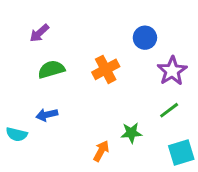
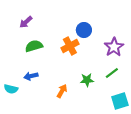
blue circle: (145, 38) -> (84, 30), moved
green star: (131, 133) -> (87, 80), moved
orange arrow: (101, 151) -> (62, 91), moved

